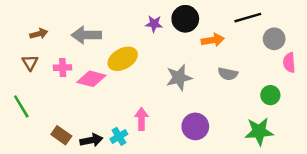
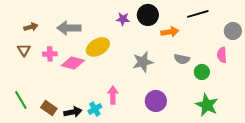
gray circle: (274, 39) -> (233, 31), moved
pink semicircle: (289, 63) -> (222, 55), moved
green circle: (270, 95) -> (202, 72), moved
green line: (21, 106) -> (21, 100), moved
green star: (259, 131) -> (207, 105), turned 30

